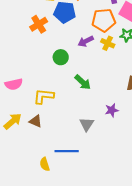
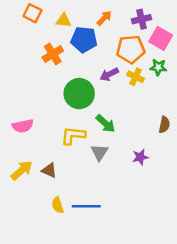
green circle: (61, 57) -> (79, 94), size x1.6
yellow L-shape: (44, 96) -> (73, 136), moved
gray triangle: (87, 124) -> (100, 152), moved
yellow semicircle: (45, 164) -> (58, 205), moved

